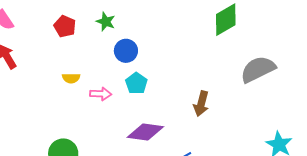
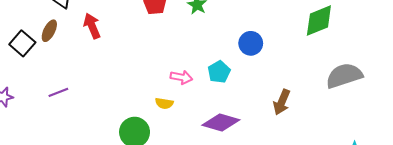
blue circle: (126, 51) -> (251, 43), moved
yellow semicircle: (71, 78) -> (164, 103), moved

